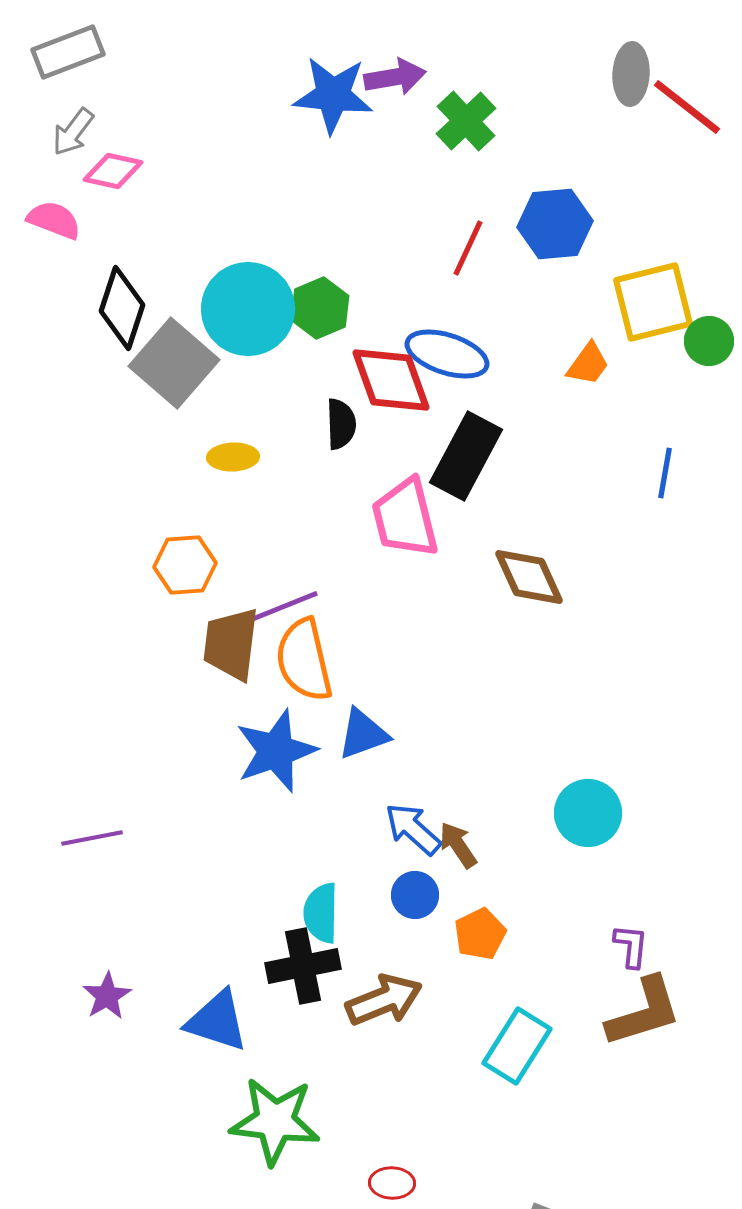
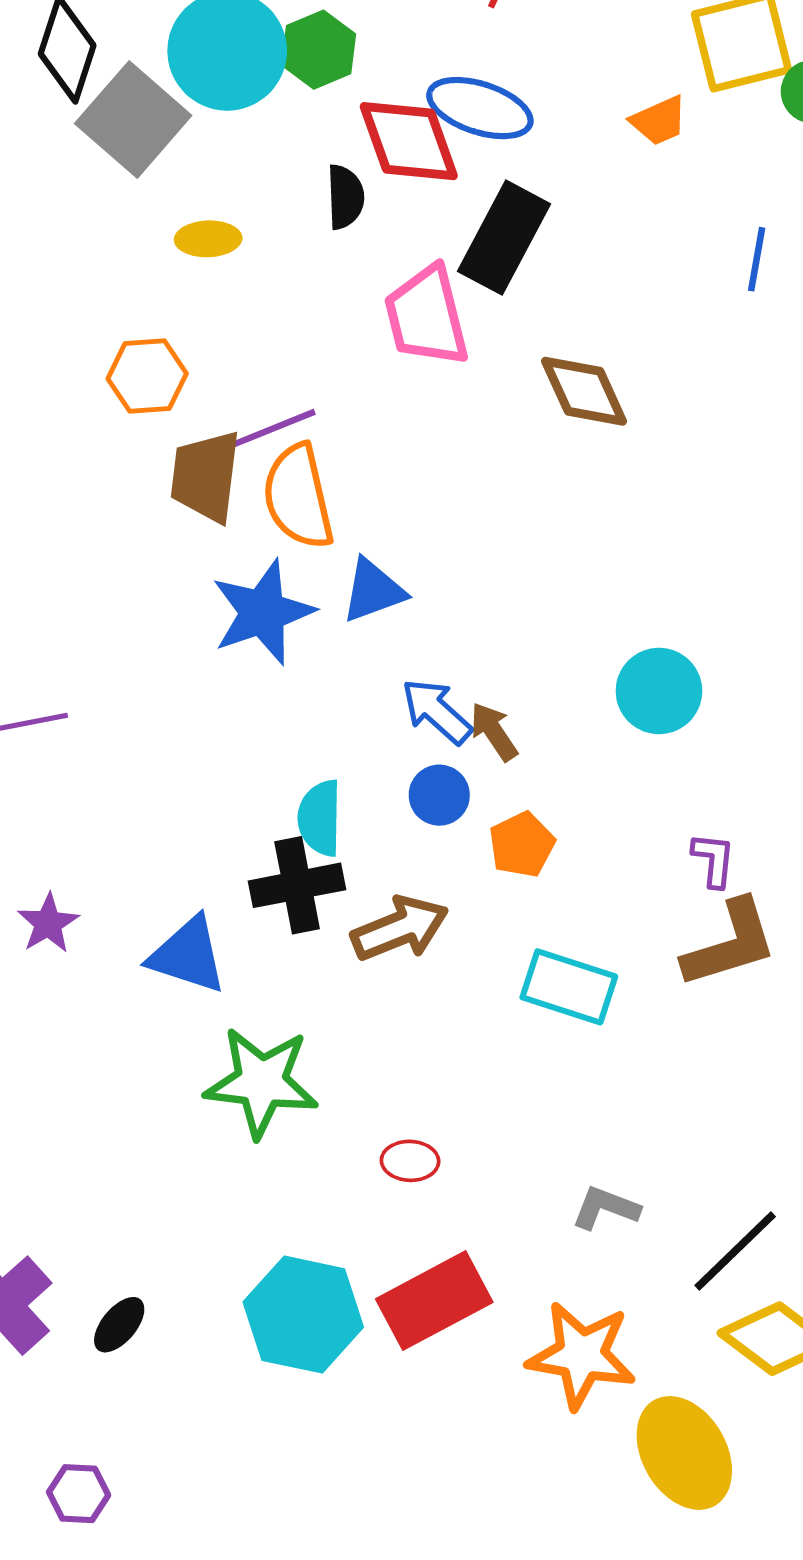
orange trapezoid: (588, 364) -> (659, 121), turned 30
cyan rectangle: (517, 1046) -> (569, 987), turned 76

